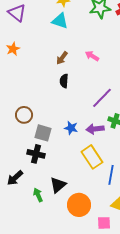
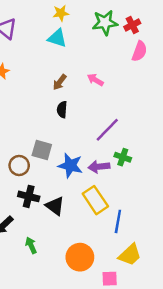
brown circle: (24, 115) -> (19, 165), moved
blue star: (71, 128) -> (70, 165), size x1.5
gray square: (43, 133) -> (42, 150), moved
black triangle: (58, 185) -> (55, 206), moved, turned -42

